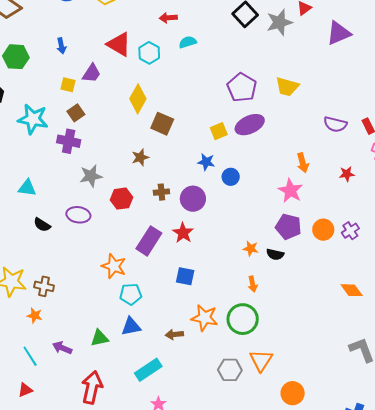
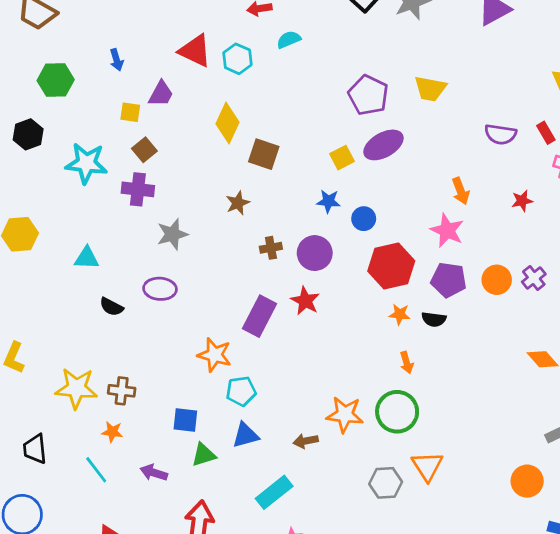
red hexagon: (121, 199) -> (391, 266), moved, size x1.5
blue square: (185, 276) -> (185, 420), moved
cyan line: (30, 356) -> (96, 470), moved
orange circle: (293, 393) -> (527, 481), moved

